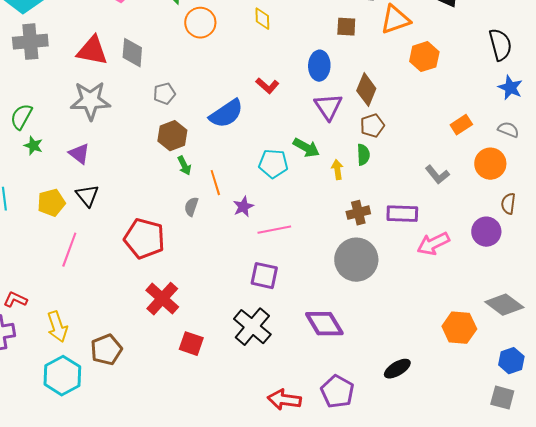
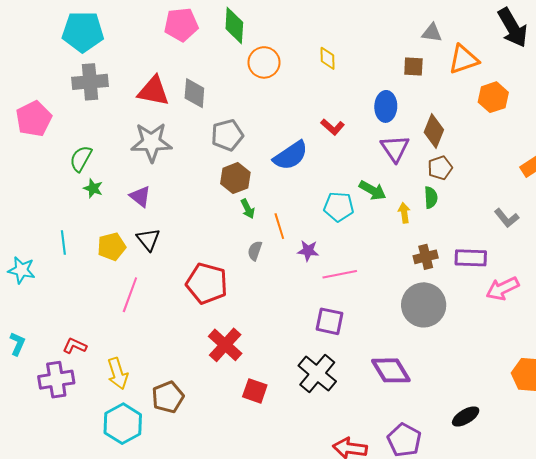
gray pentagon: (164, 94) -> (227, 135), size x1.4
purple star: (243, 207) -> (308, 251), turned 30

